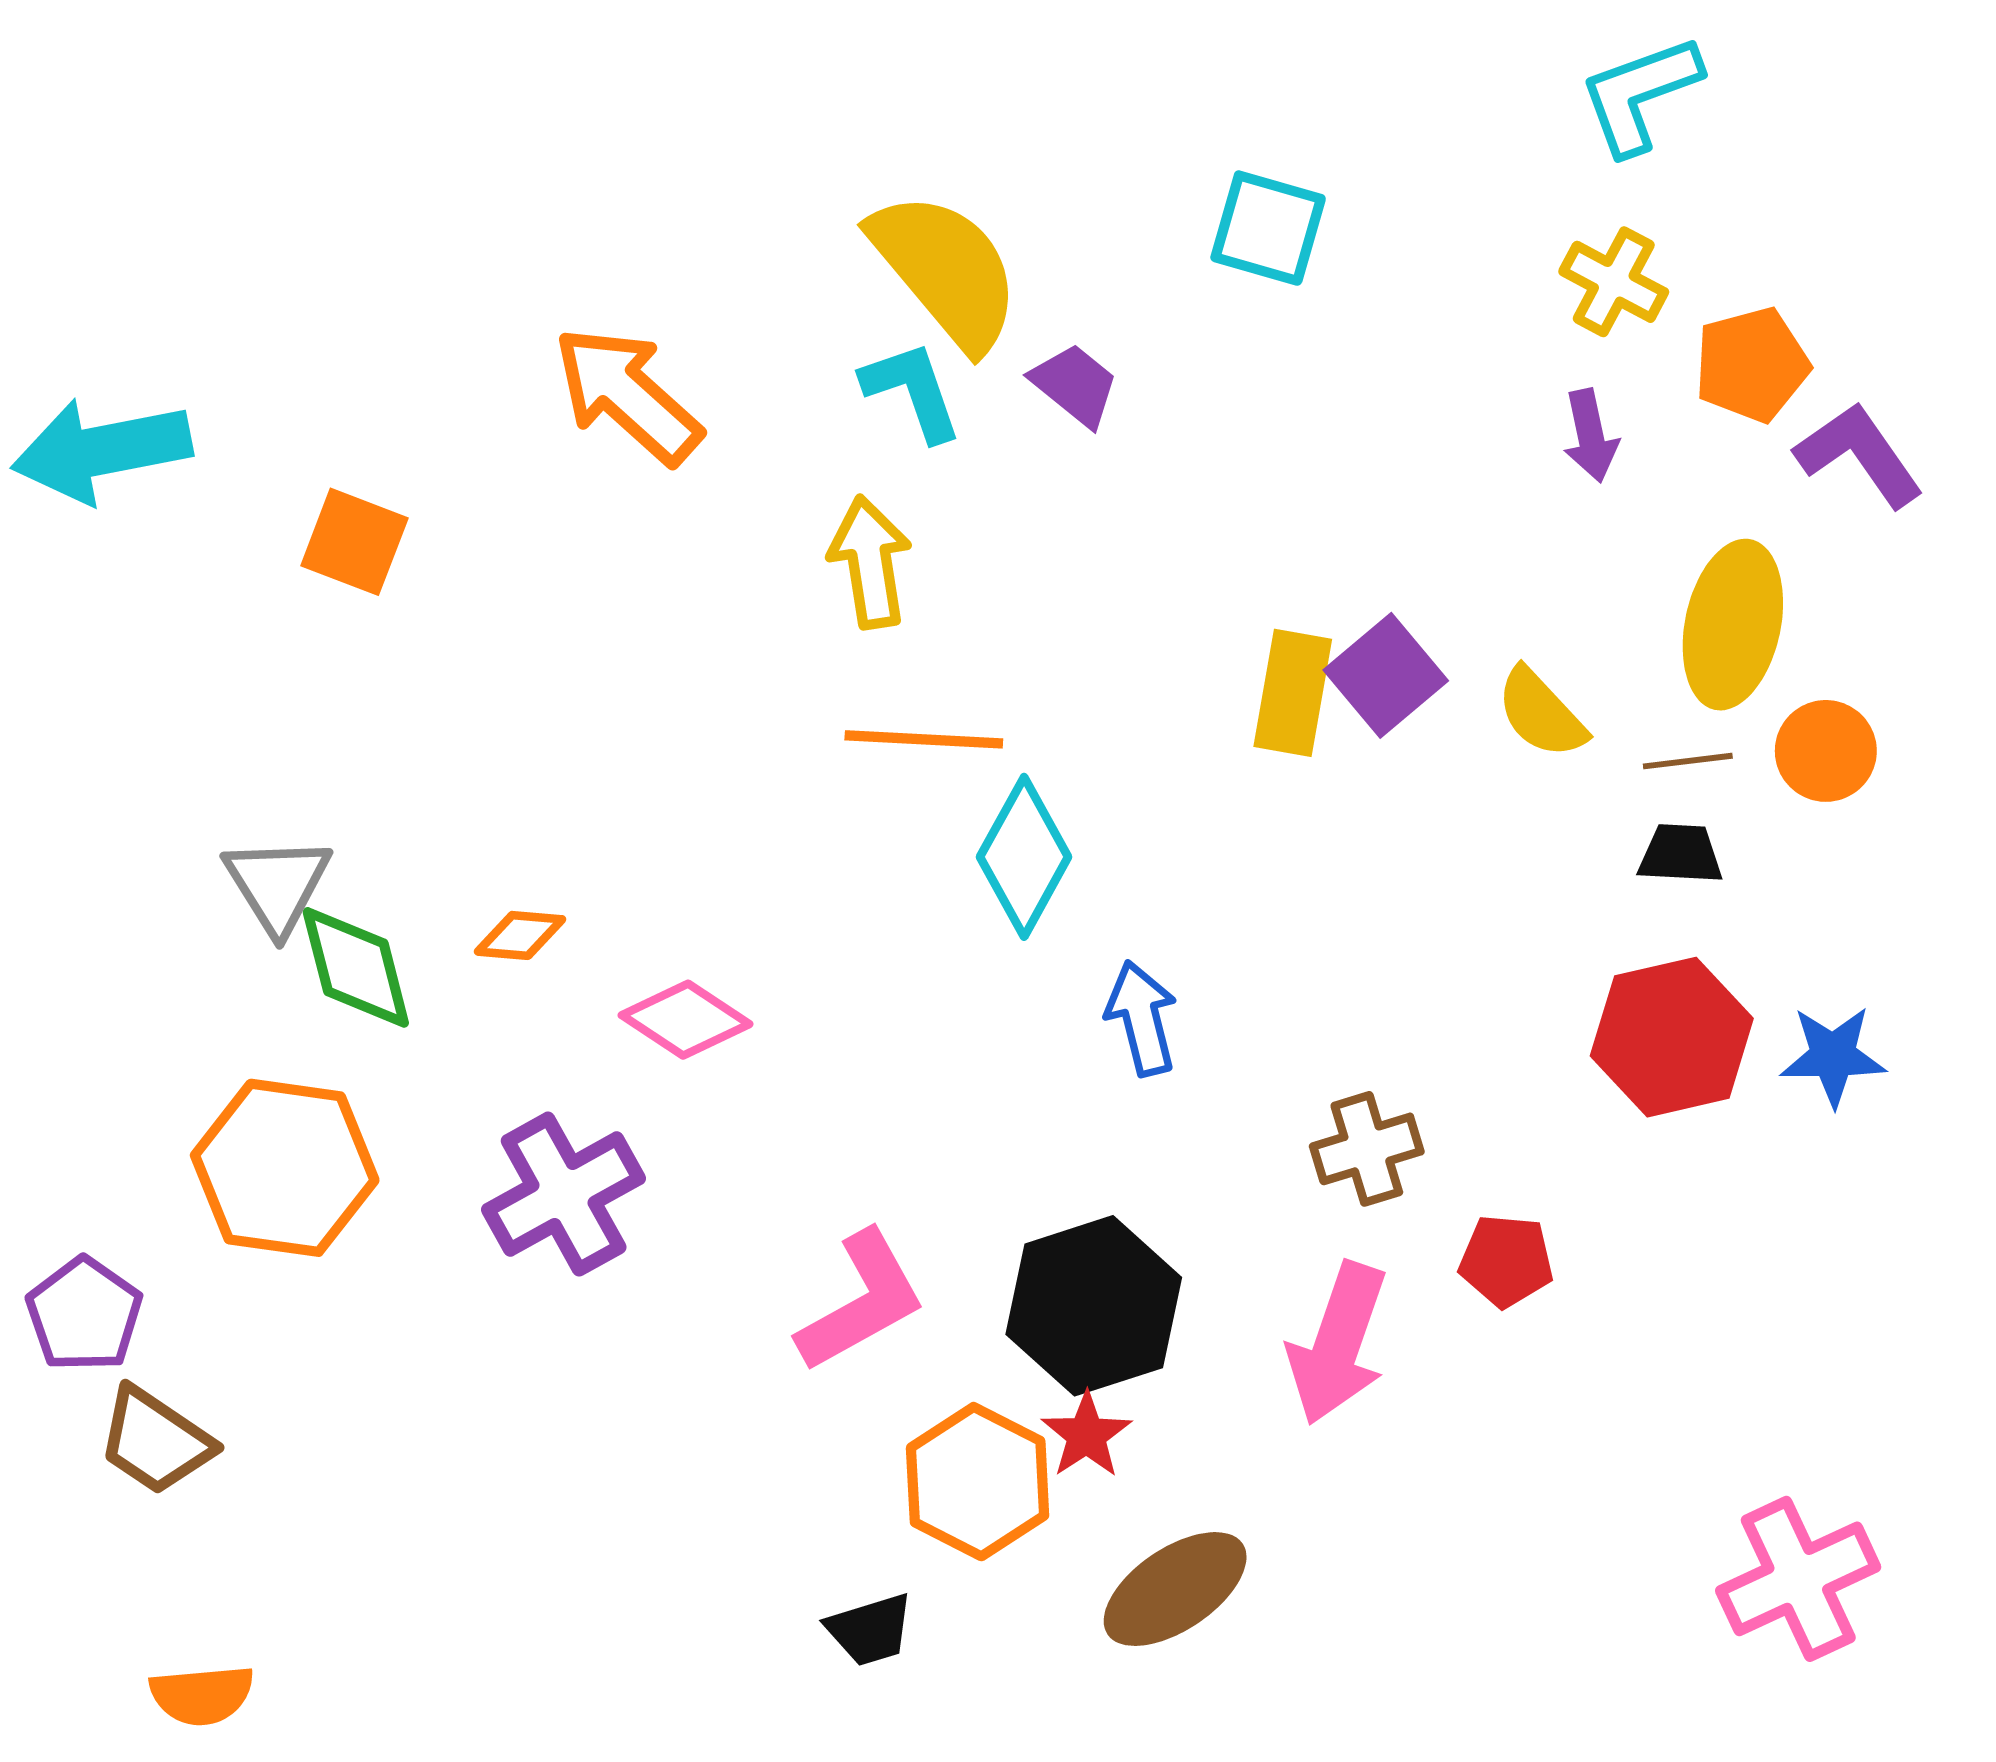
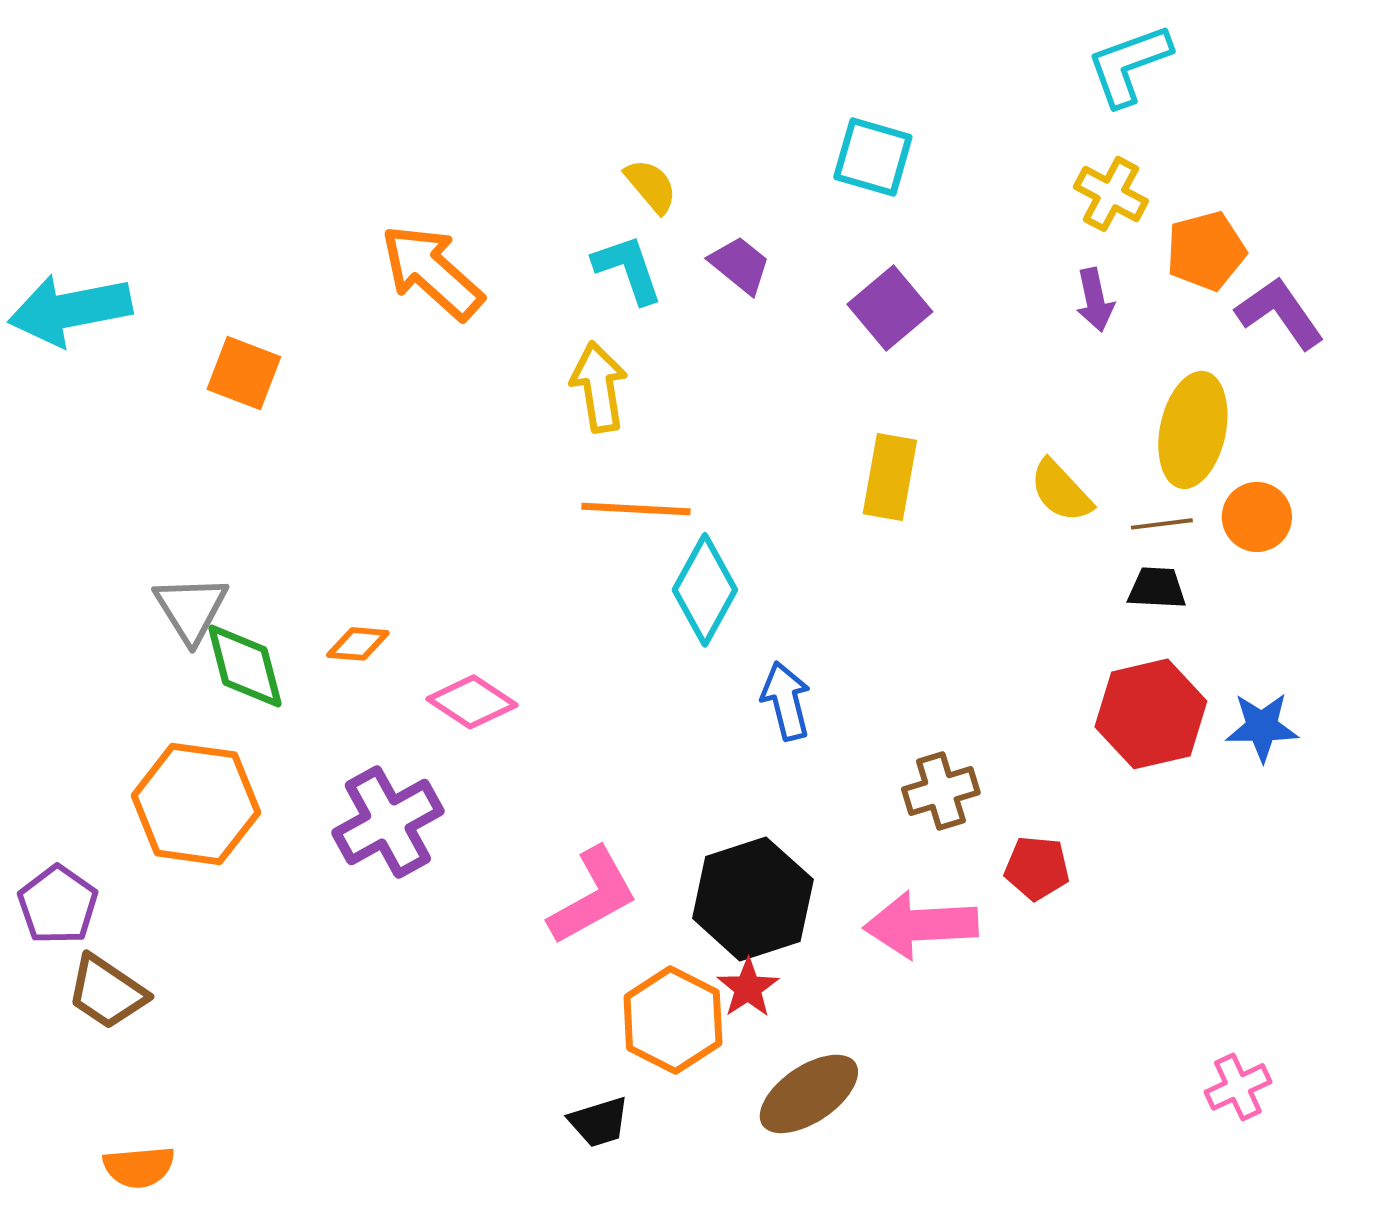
yellow semicircle: (946, 270) -> (651, 186), size x0.5
purple square: (1386, 675) -> (890, 308), moved
pink arrow: (1338, 1344) -> (921, 925), turned 68
pink cross: (1798, 1579) -> (1238, 1087), size x0.6

